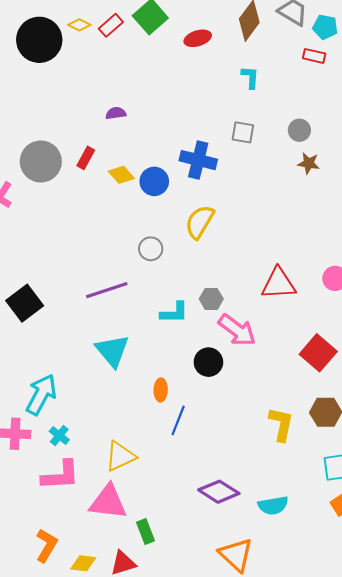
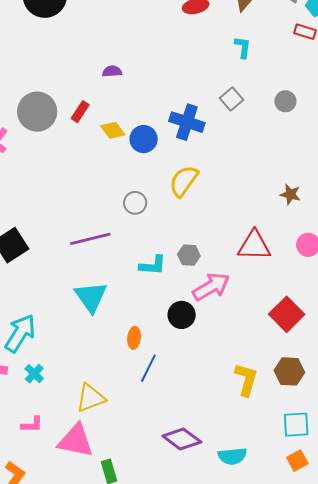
gray square: (243, 132) -> (231, 99), turned 35
brown star: (309, 163) -> (290, 194), moved
pink arrow: (237, 330) -> (211, 287), turned -72
pink L-shape: (60, 475) -> (32, 425), moved, size x0.6

